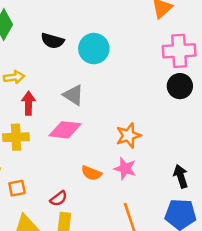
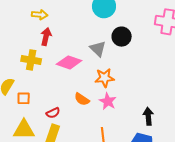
black circle: (180, 86) -> (122, 37), moved
gray triangle: (73, 95) -> (98, 49), moved
orange star: (128, 136) -> (105, 78), moved

